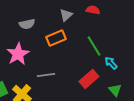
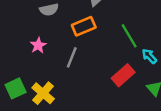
pink star: (18, 54) -> (38, 45), size x0.6
gray line: (46, 75) -> (72, 57), moved, turned -60

